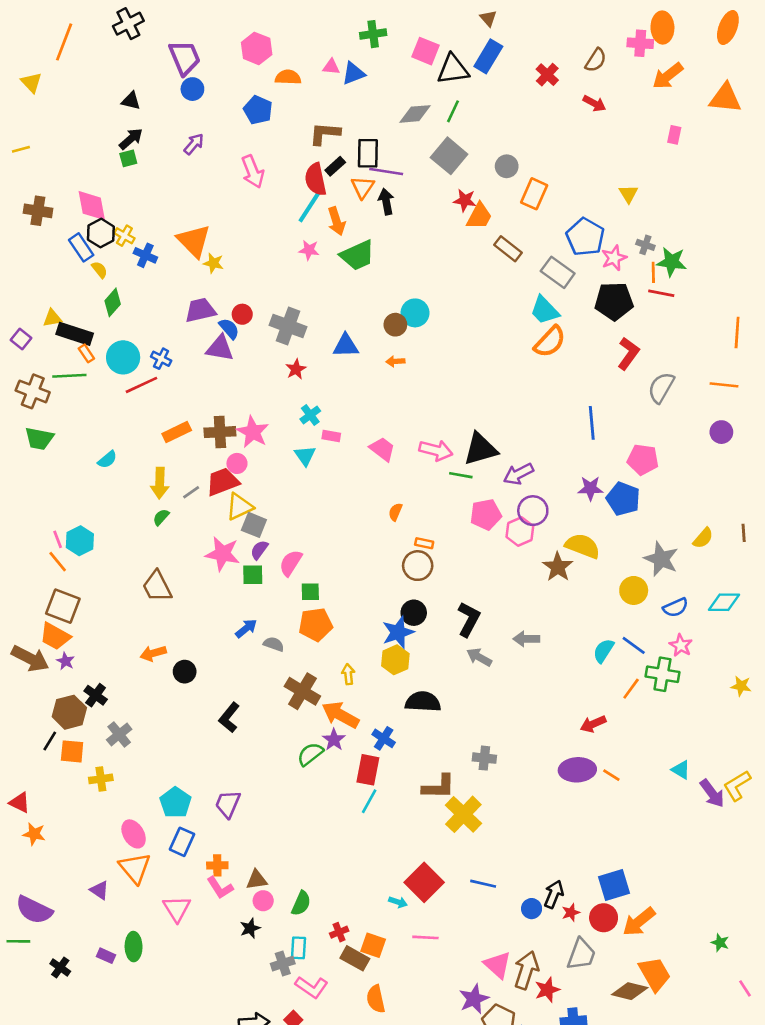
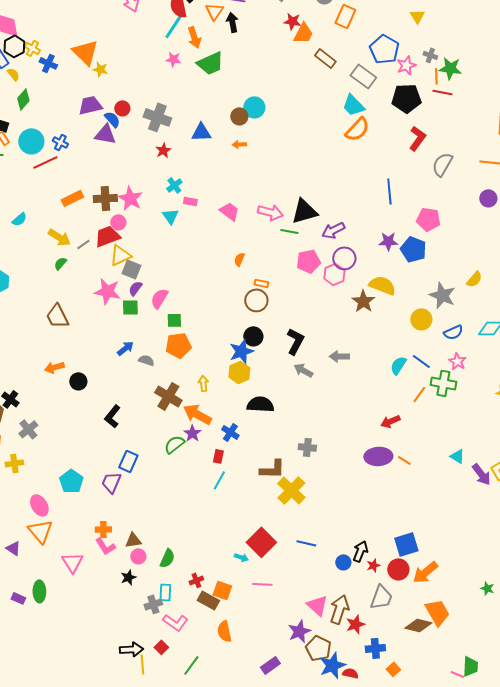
yellow arrow: (160, 483) -> (59, 237), turned -60
red rectangle: (368, 770) -> (218, 456), size x0.6
blue rectangle: (182, 842) -> (128, 461), moved

